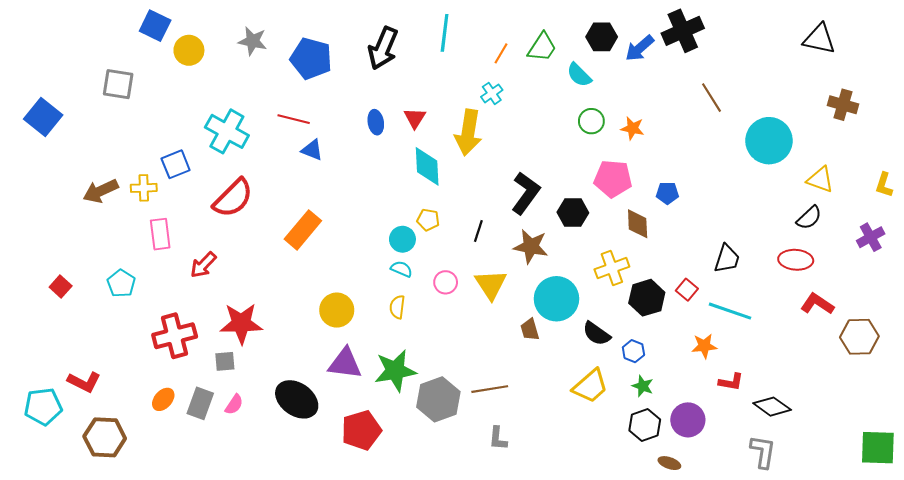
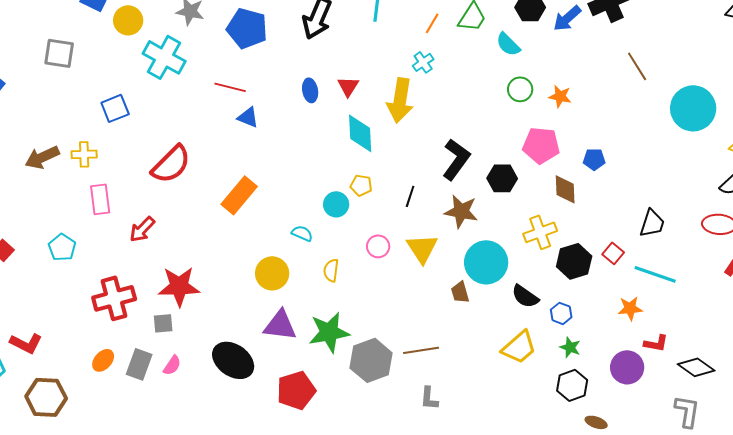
cyan cross: (227, 131) -> (164, 57), moved
blue square: (176, 164) -> (115, 108), moved
cyan semicircle: (401, 269) -> (302, 233), moved
purple circle: (688, 420) -> (627, 367), moved

